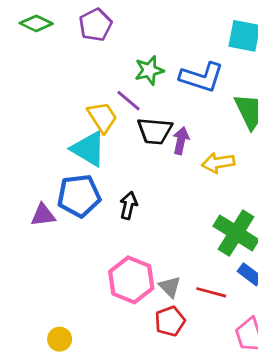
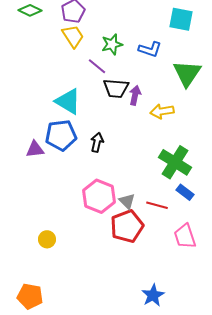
blue L-shape: (202, 77) -> (150, 49), size x0.7
yellow trapezoid: (102, 117) -> (73, 36), moved
red pentagon: (170, 321) -> (127, 226), size x1.5

